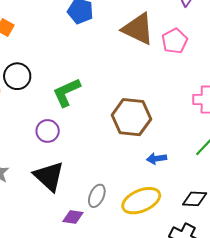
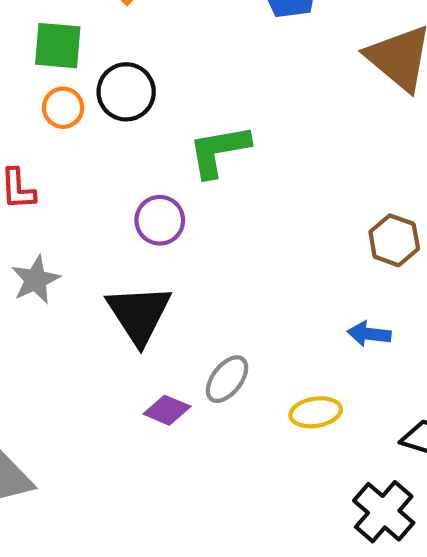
brown hexagon: (131, 117) -> (394, 240), moved, size x0.6
yellow ellipse: (141, 201) -> (316, 412), size x0.6

